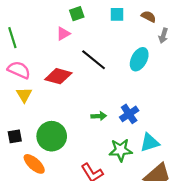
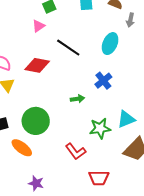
blue cross: (129, 114) -> (103, 81), moved

